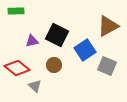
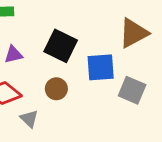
purple triangle: (32, 41) -> (13, 54), moved
blue square: (85, 50) -> (101, 67), turned 30

